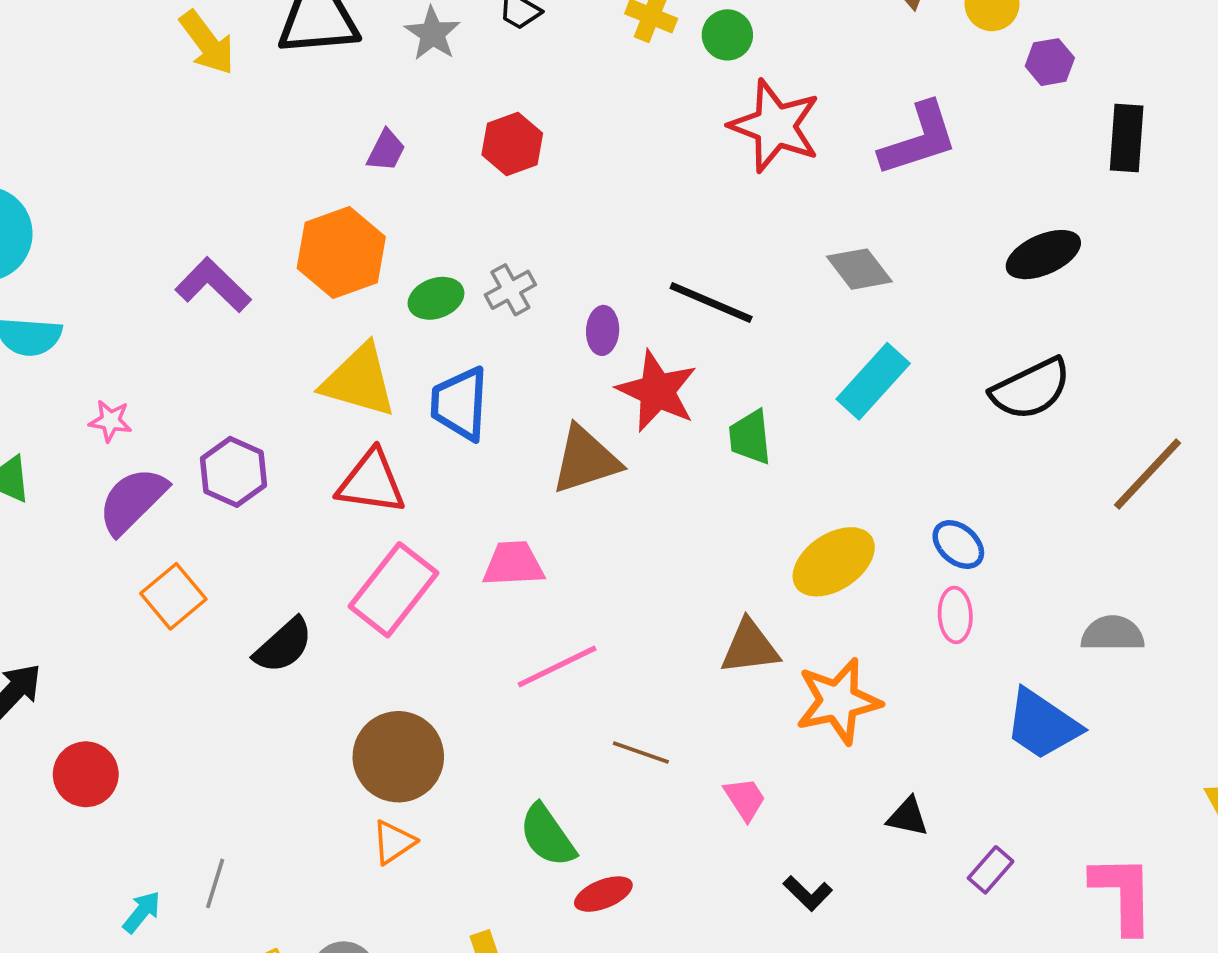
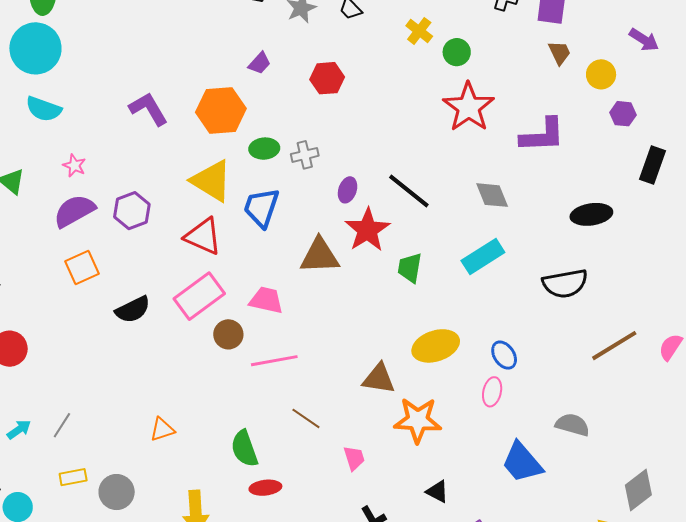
brown circle: (398, 757) -> (228, 334), moved, size x0.6

